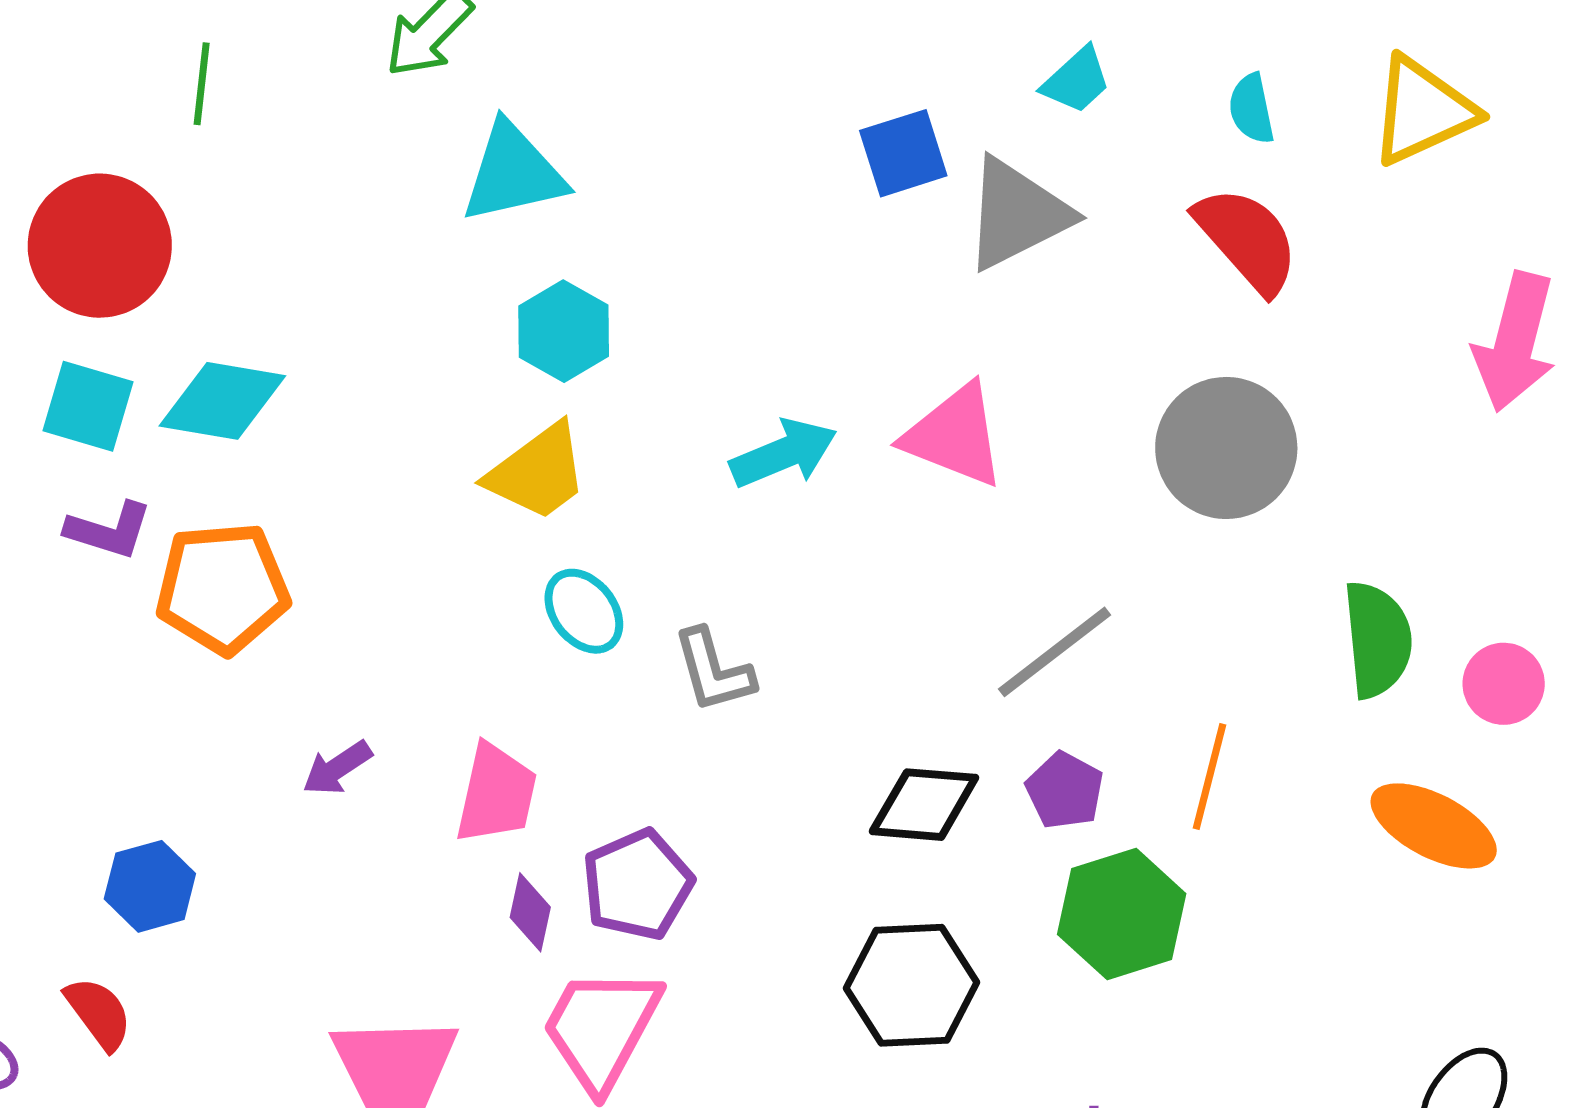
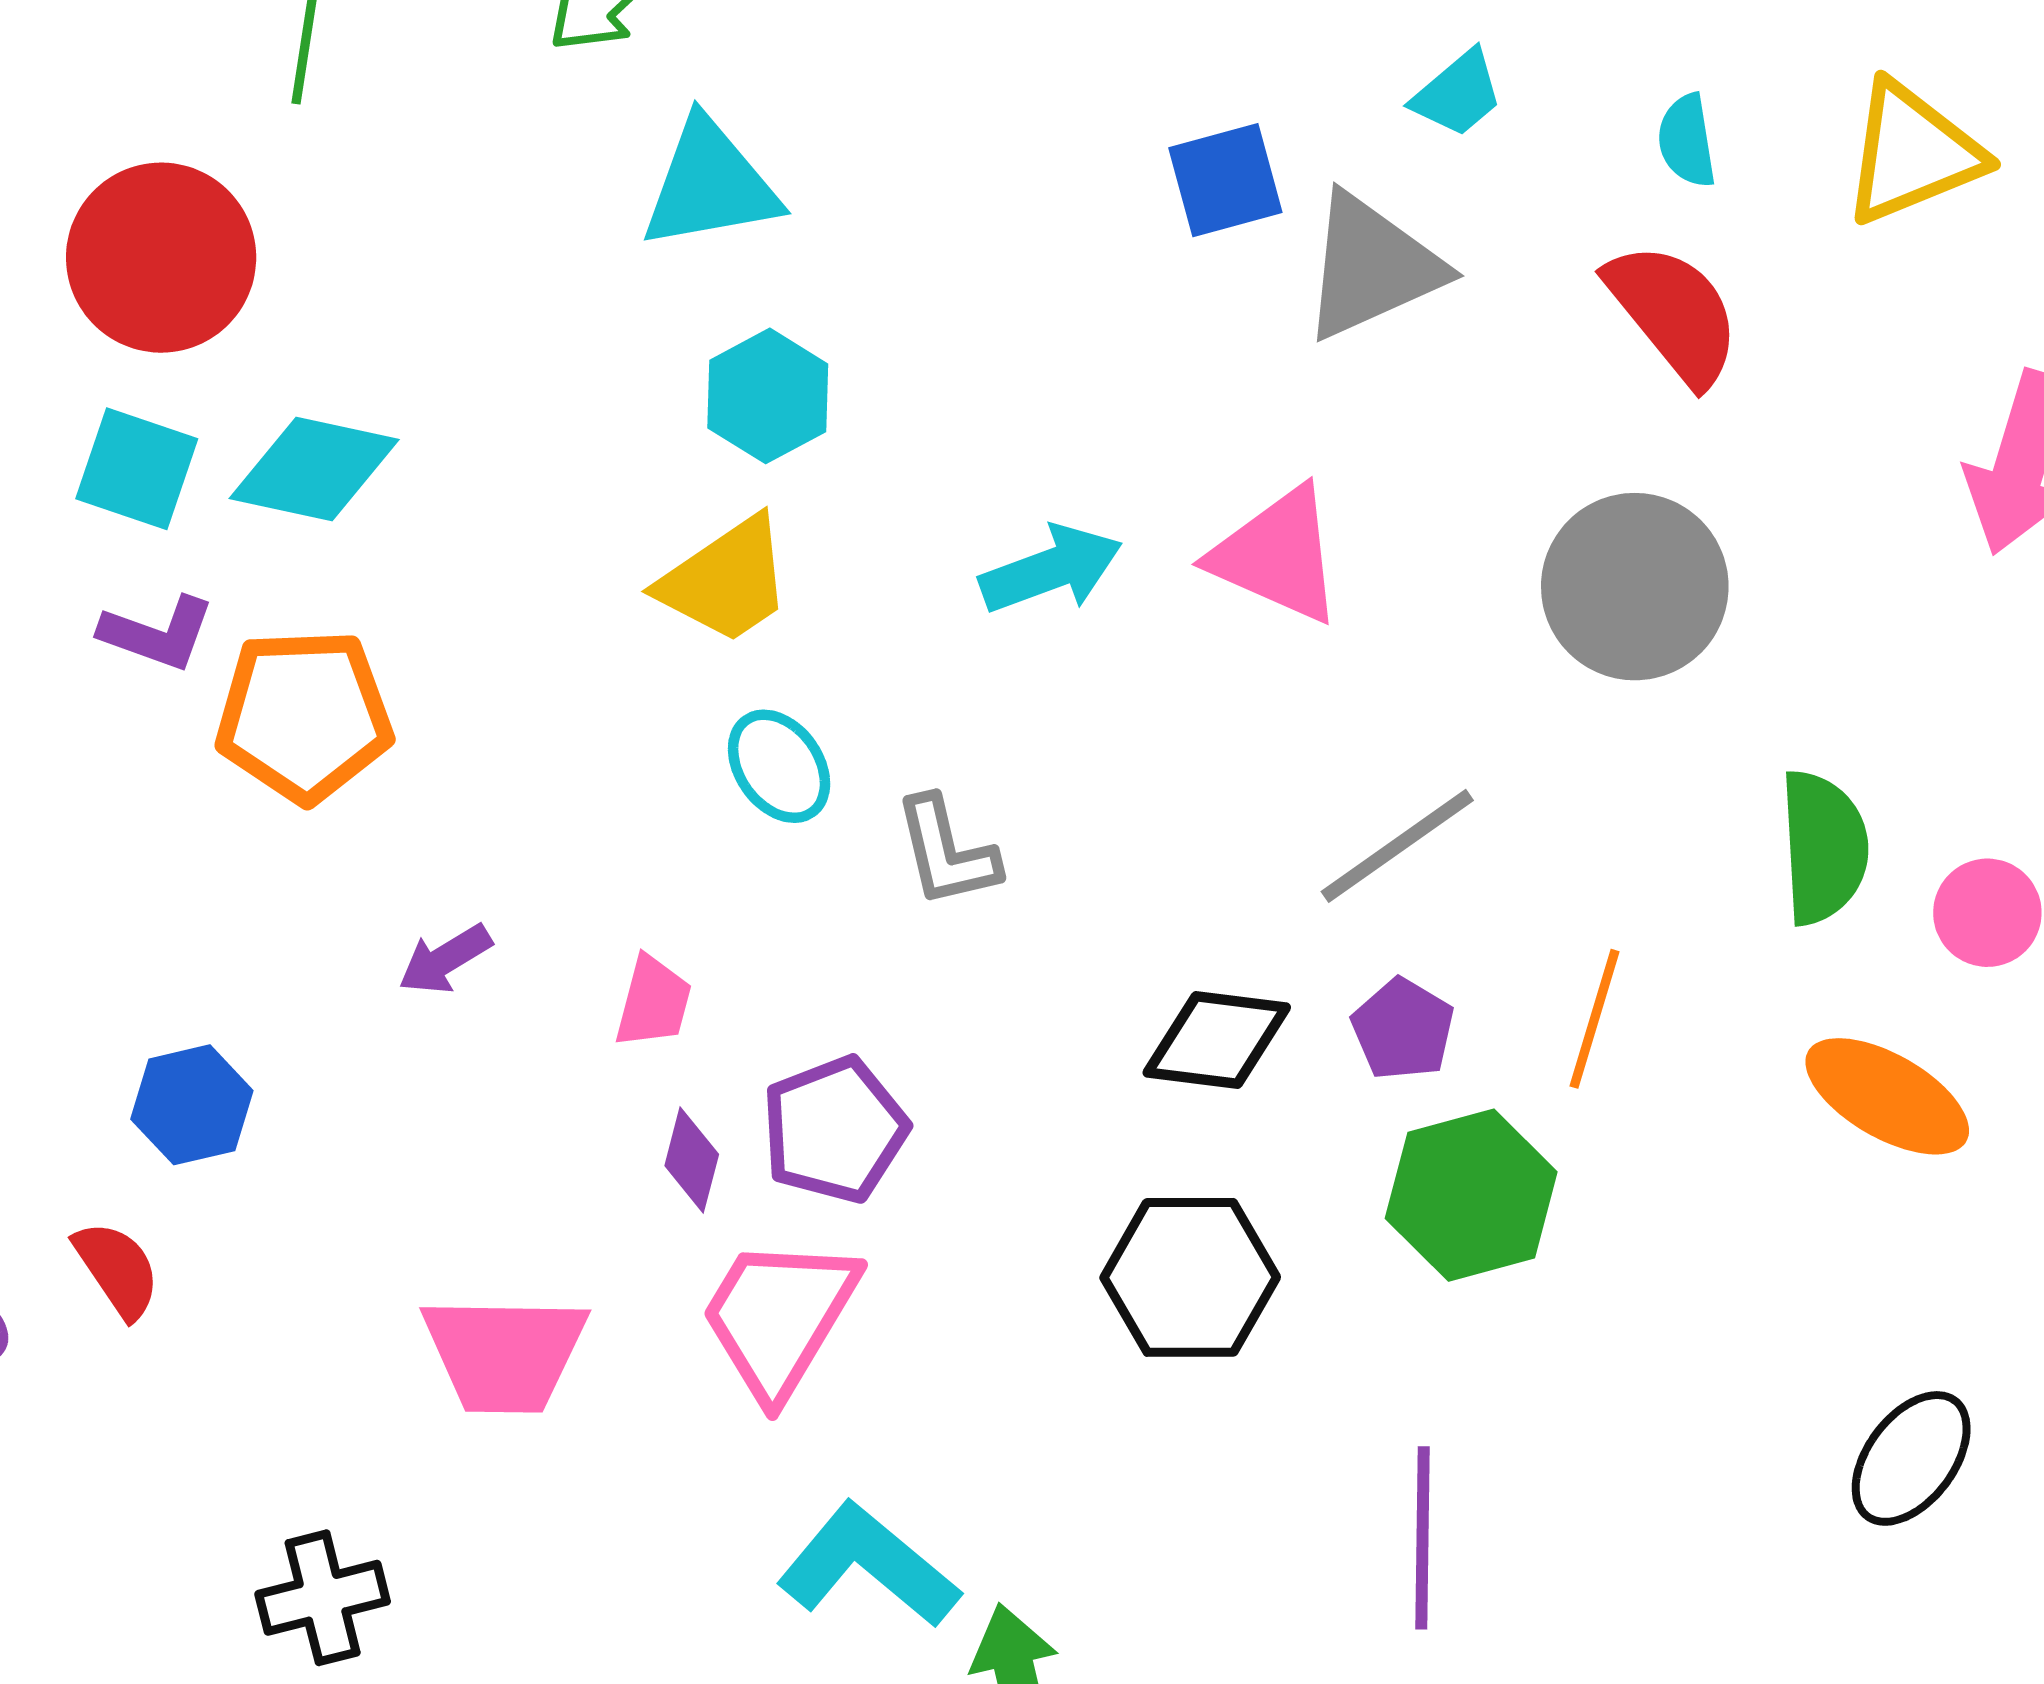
pink trapezoid: (496, 794) -> (653, 1002), size x0.7

